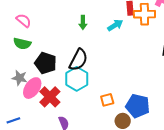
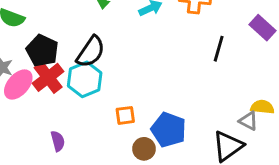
red cross: (50, 97) -> (48, 77), moved

